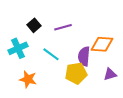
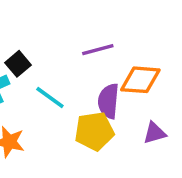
black square: (34, 25) -> (18, 64), moved
purple line: (63, 27) -> (98, 50), moved

